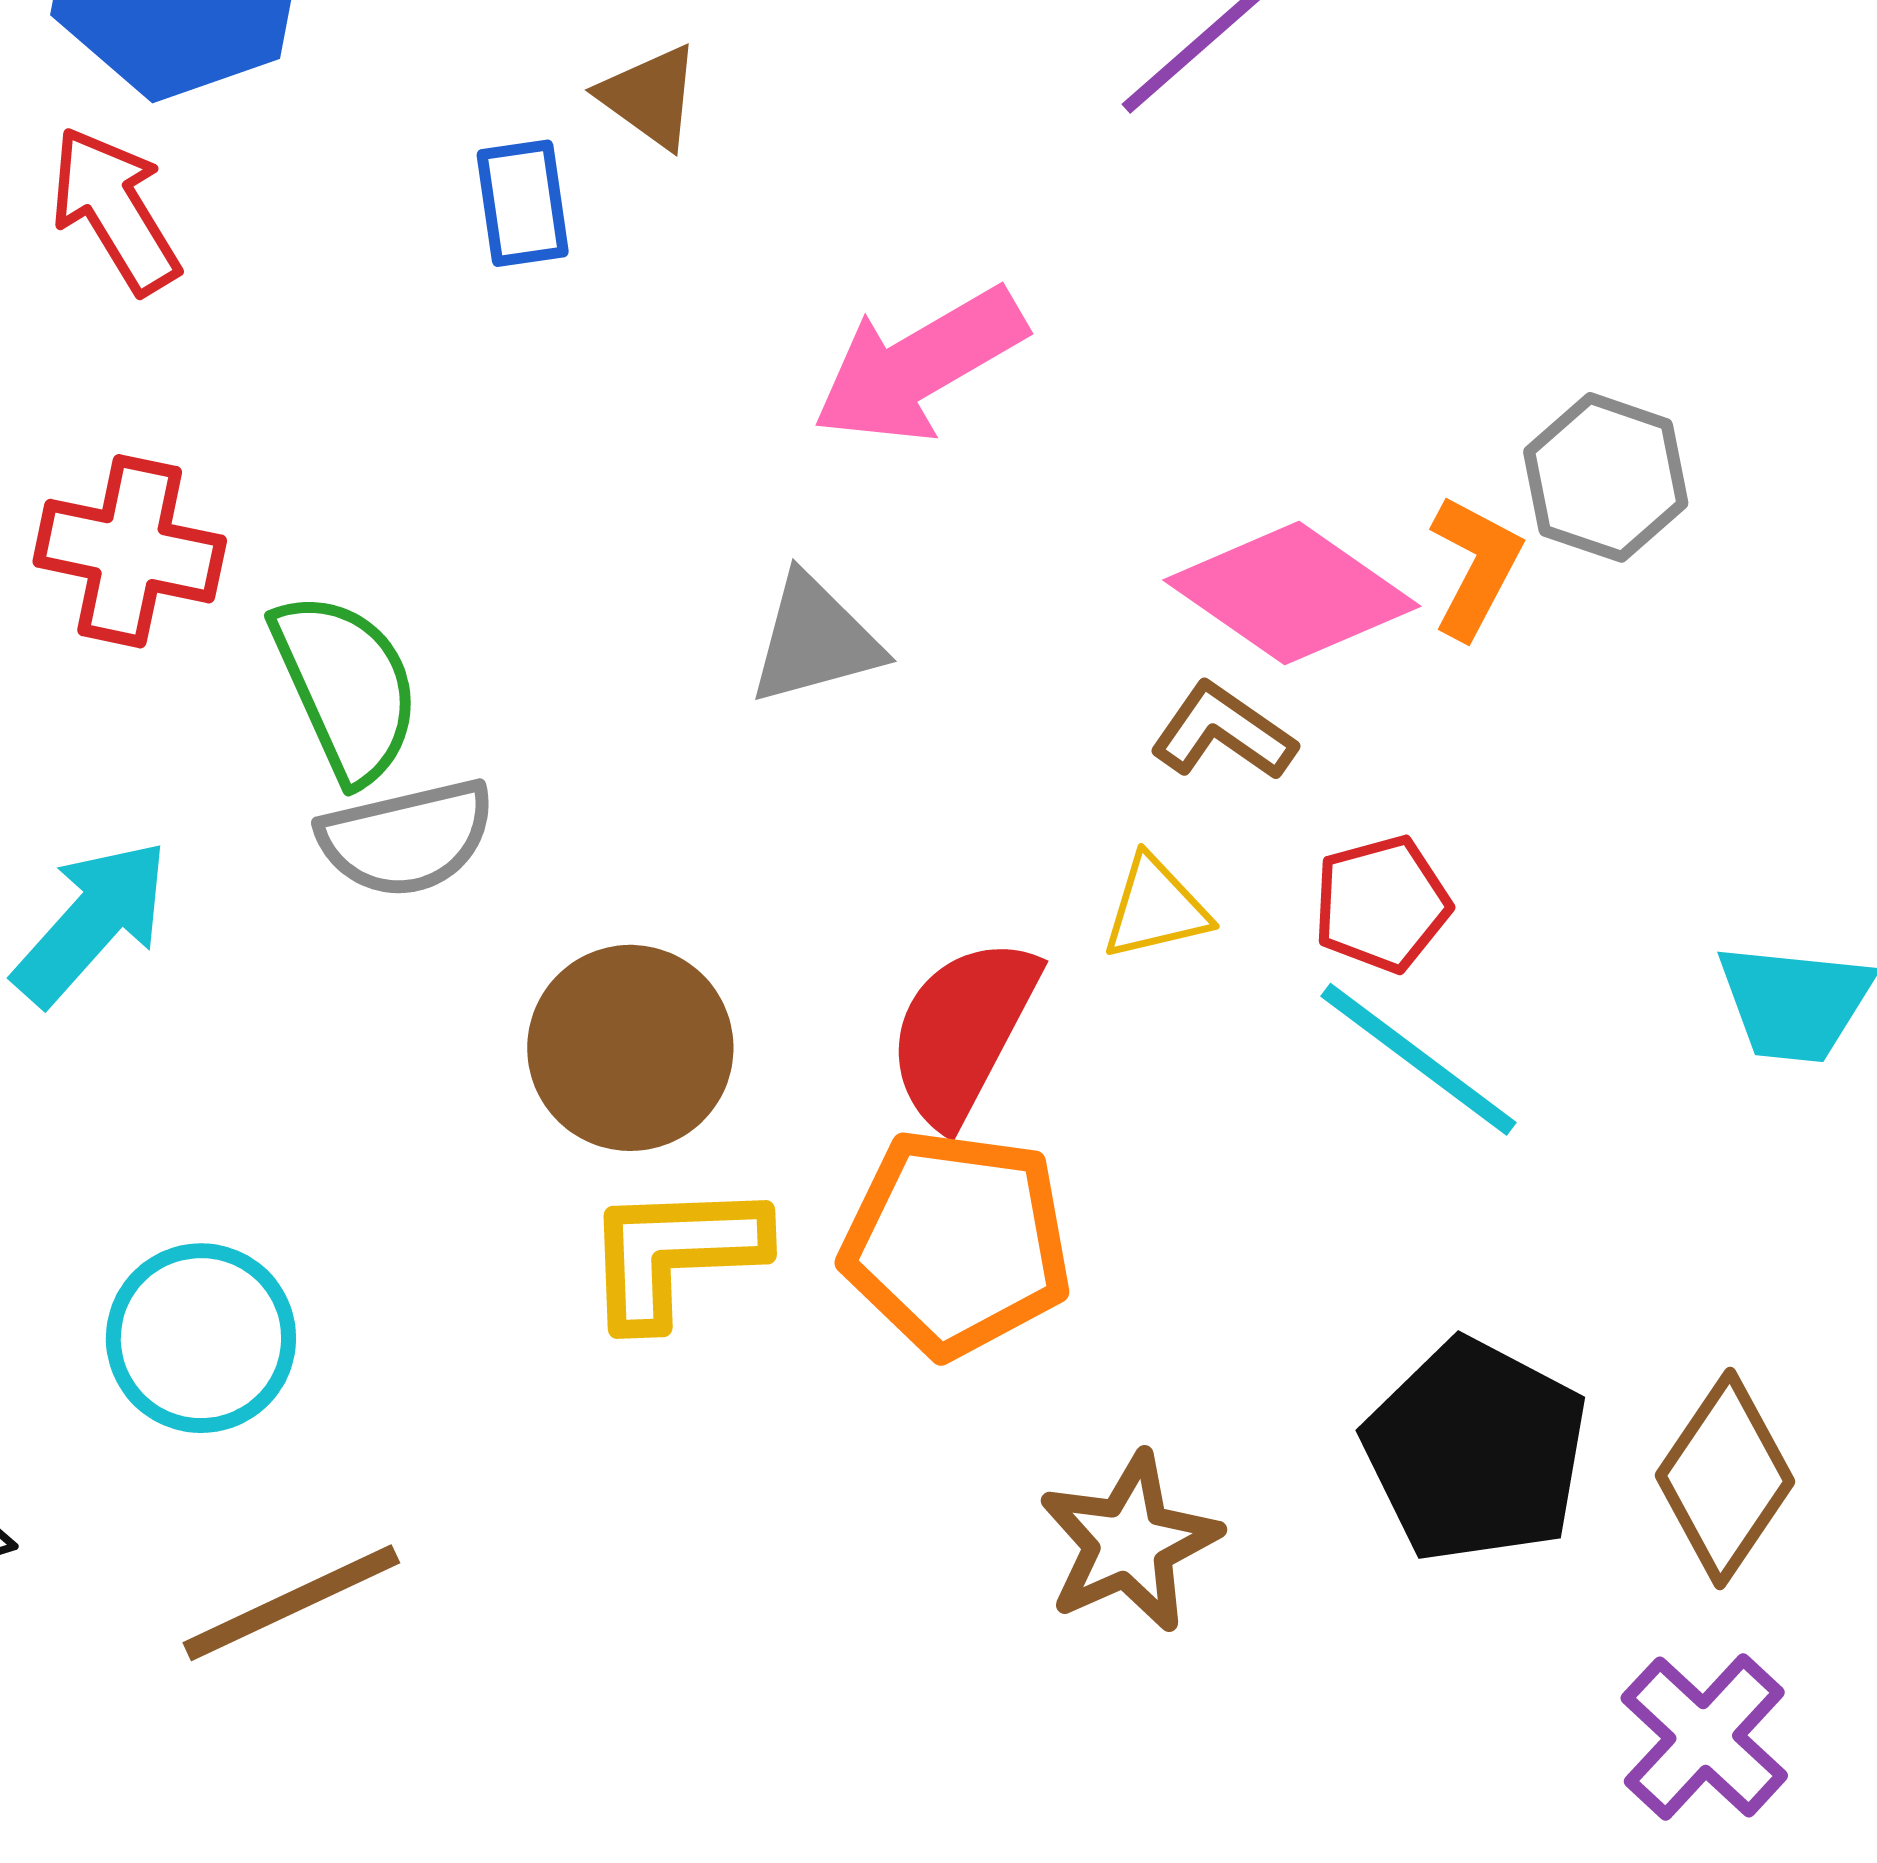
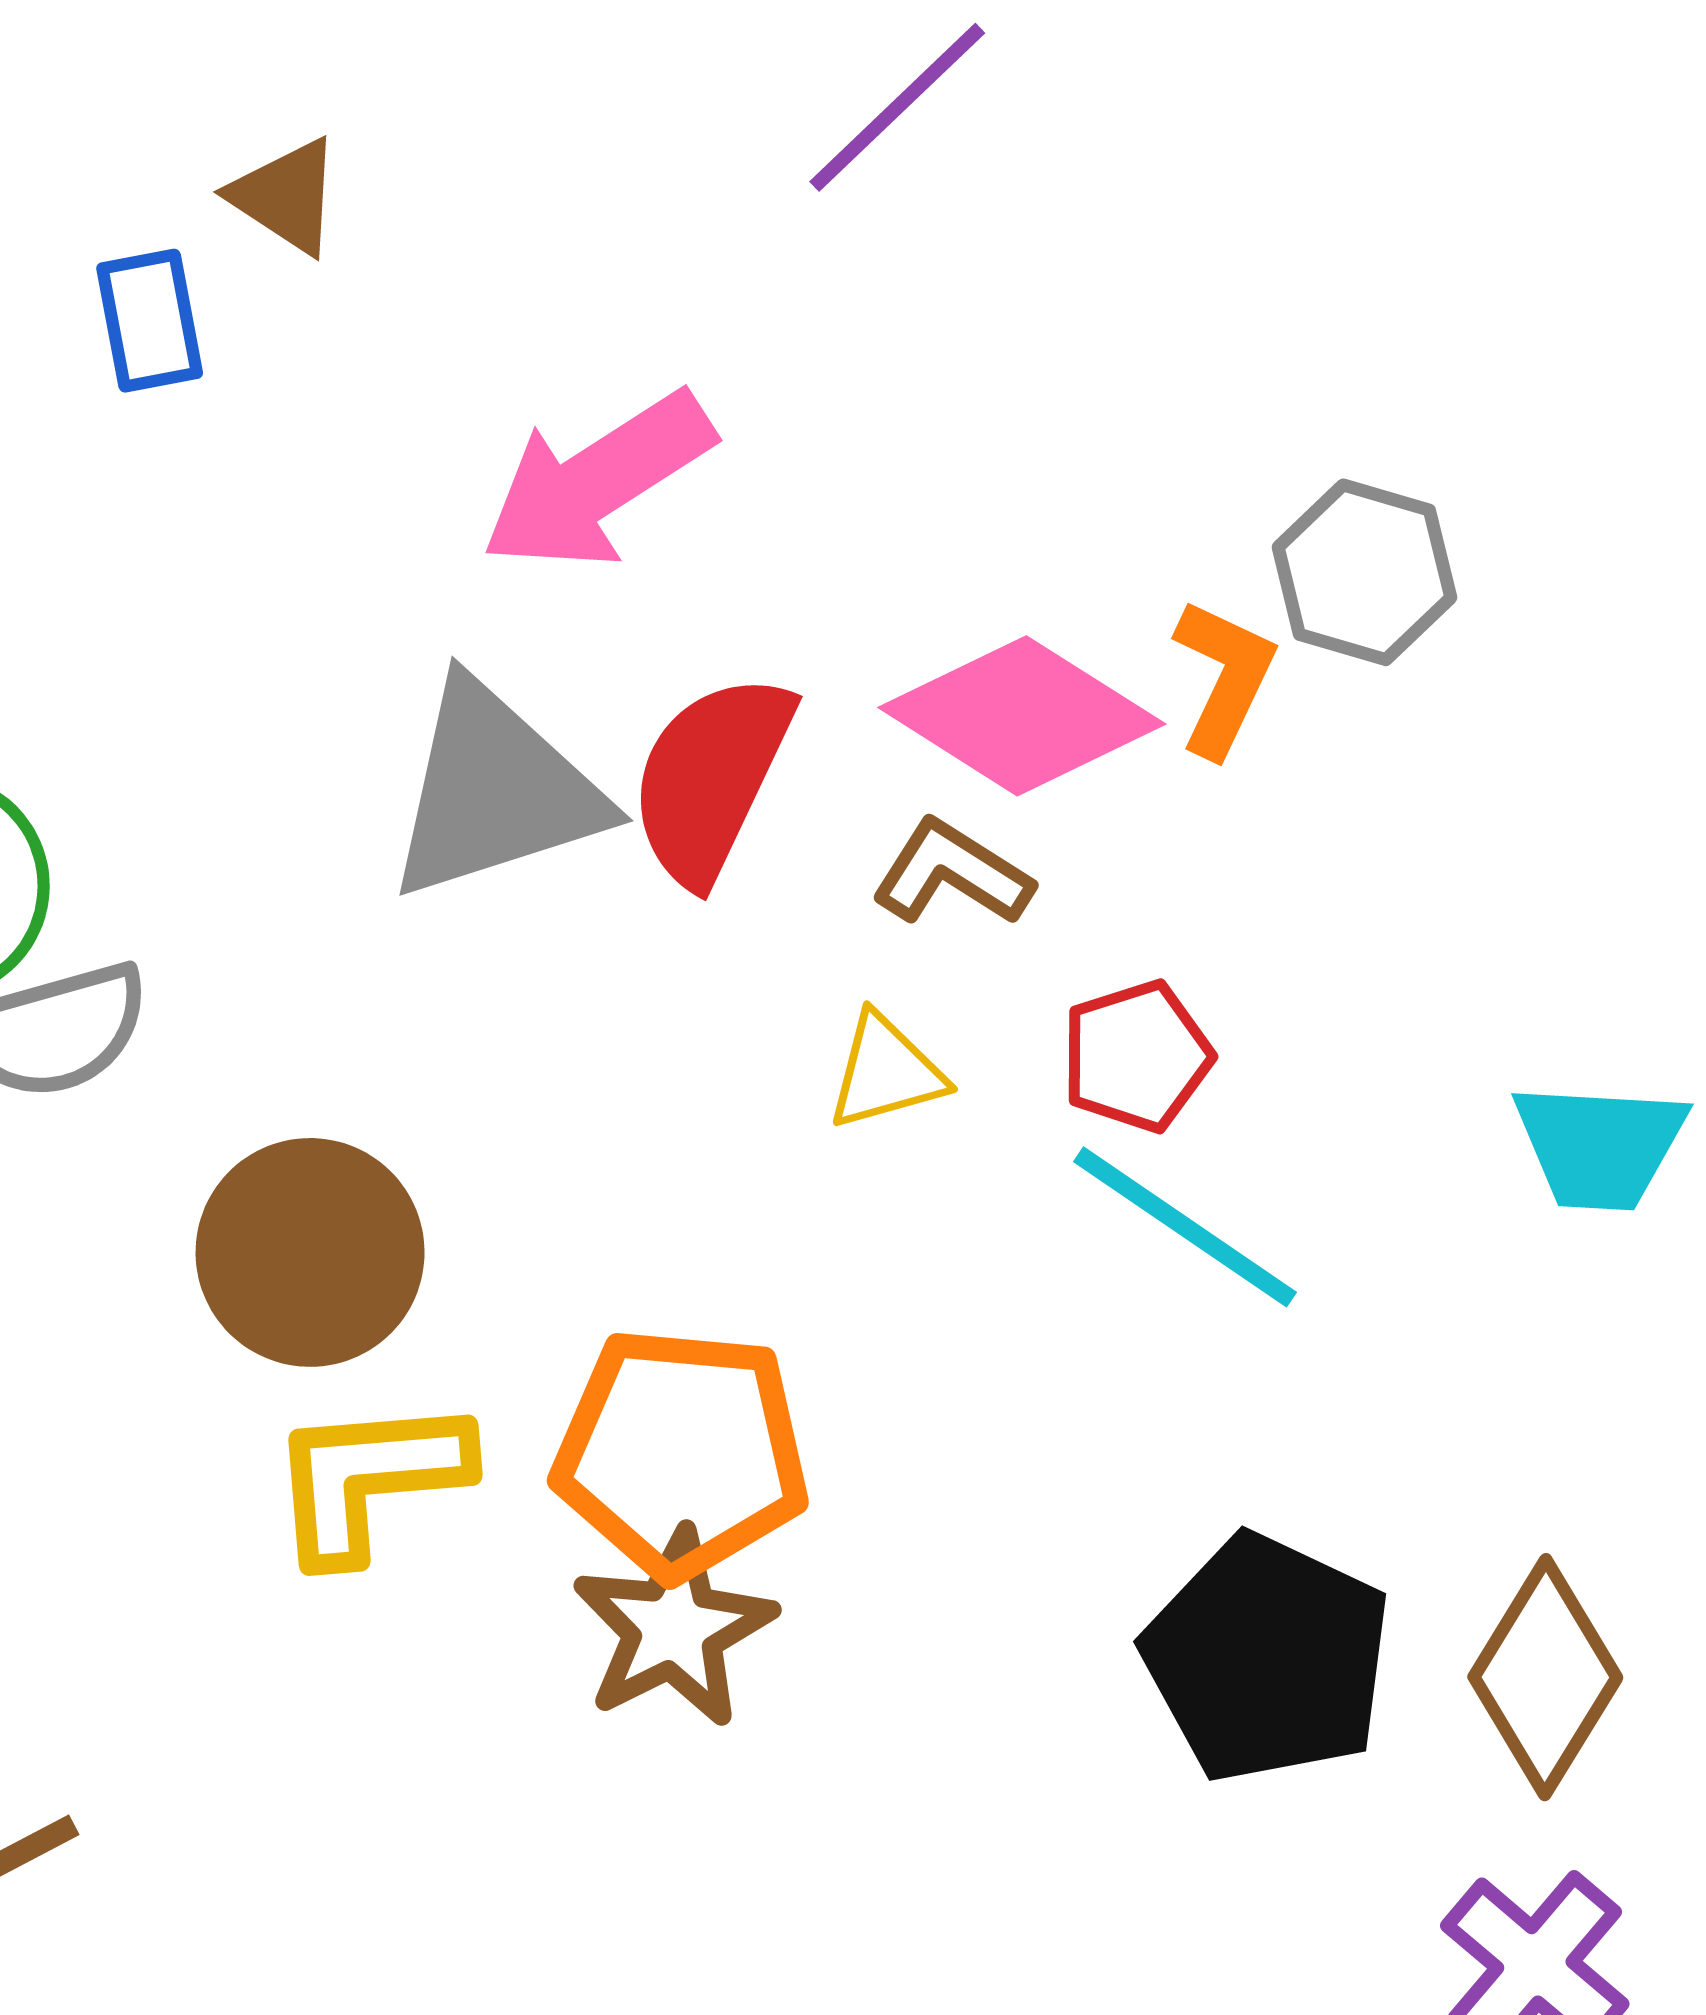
gray triangle: (815, 640) -> (495, 791), size x1.5
red semicircle: (963, 1031) -> (711, 778), moved
brown star: (1129, 1542) -> (674, 1628), moved

